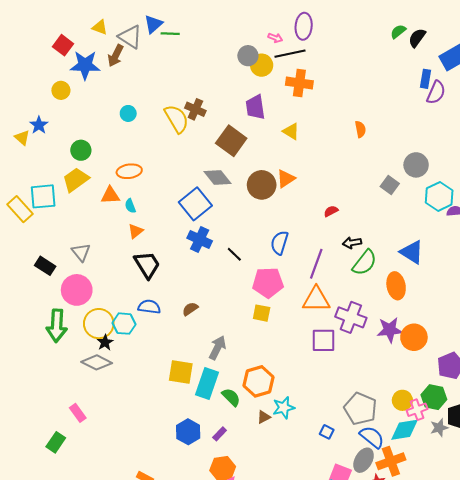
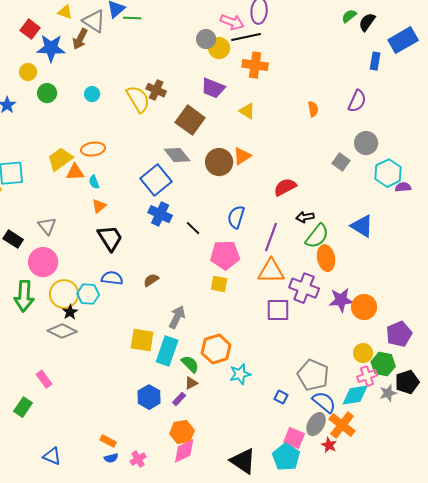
pink arrow: (275, 38) -> (232, 22), size x1.6
purple semicircle: (436, 92) -> (357, 101), moved
purple trapezoid: (255, 107) -> (213, 88), turned -60
green circle: (81, 150) -> (47, 93), moved
yellow trapezoid: (76, 180) -> (60, 159), moved
red semicircle: (331, 211) -> (285, 187), size x1.6
orange ellipse: (396, 286) -> (326, 258), moved
yellow circle: (402, 400) -> (363, 353), moved
brown triangle: (264, 417) -> (191, 383), moved
orange cross: (391, 461) -> (342, 425), turned -32

